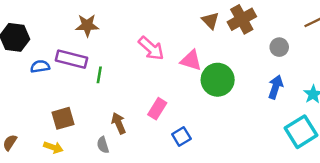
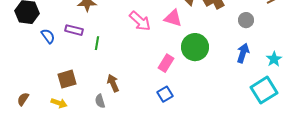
purple rectangle: (71, 59) -> (74, 30), size x0.7
pink triangle: (191, 60) -> (173, 18), moved
blue semicircle: (40, 66) -> (48, 36), turned 63
pink rectangle: (157, 109) -> (166, 63), moved

